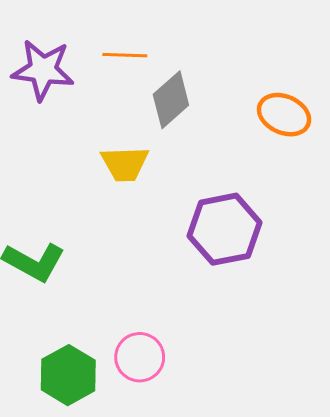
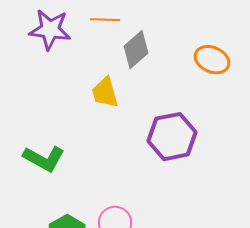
yellow trapezoid: (125, 164) -> (105, 93), turned 76

